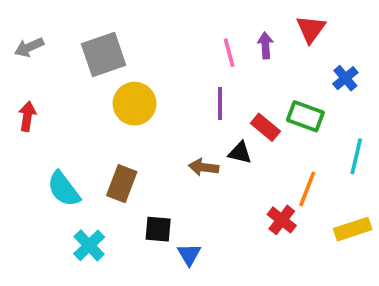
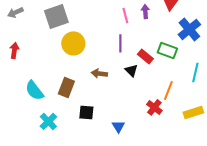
blue cross: (345, 78) -> (189, 29), size x1.6
black triangle: (240, 153) -> (131, 70), turned 32
brown arrow: (204, 167) -> (99, 73), moved
blue triangle: (189, 254) -> (118, 126), moved

